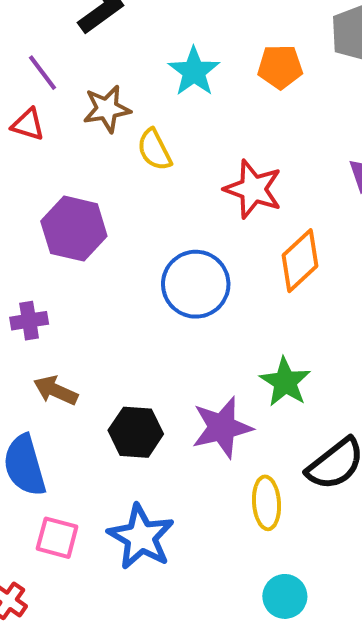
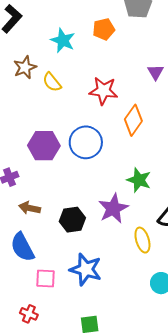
purple hexagon: (74, 229) -> (44, 146), moved

